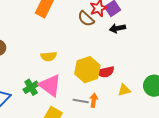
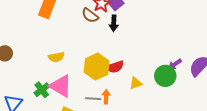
black arrow: (117, 28) -> (114, 23), moved, turned -70

